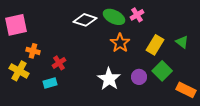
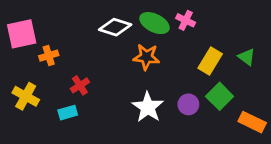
pink cross: (137, 15) -> (186, 20), turned -32
orange star: (120, 43) -> (146, 57), moved, turned -30
orange cross: (33, 51) -> (49, 56), moved, turned -32

